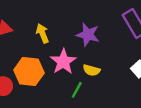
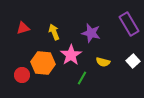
yellow semicircle: (92, 70) -> (103, 62), moved

